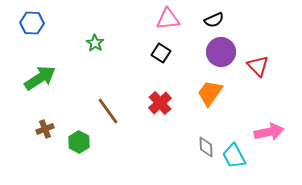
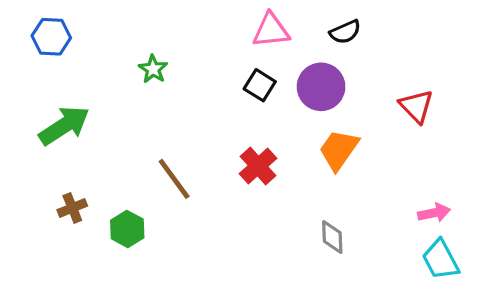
purple circle: (221, 52) -> (321, 87), moved
pink arrow: (269, 132) -> (434, 213), size x0.7
cyan trapezoid: (234, 156) -> (441, 260), moved

